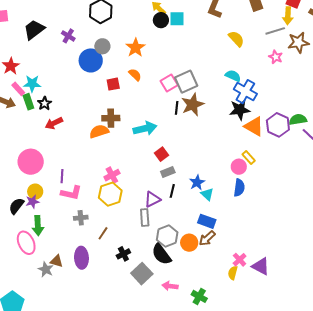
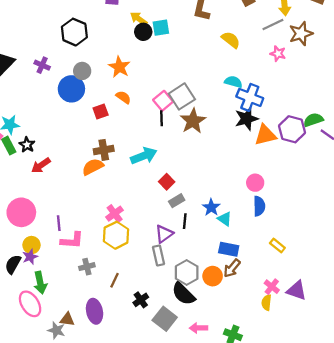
black line: (177, 108) -> (161, 118), moved
orange triangle: (254, 126) -> (265, 135), turned -35
yellow rectangle: (249, 157) -> (277, 246), moved

